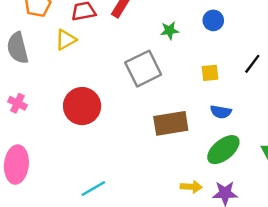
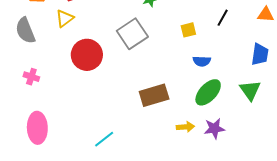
red circle: (82, 106) -> (87, 55), moved
brown rectangle: (171, 123) -> (154, 95), moved

